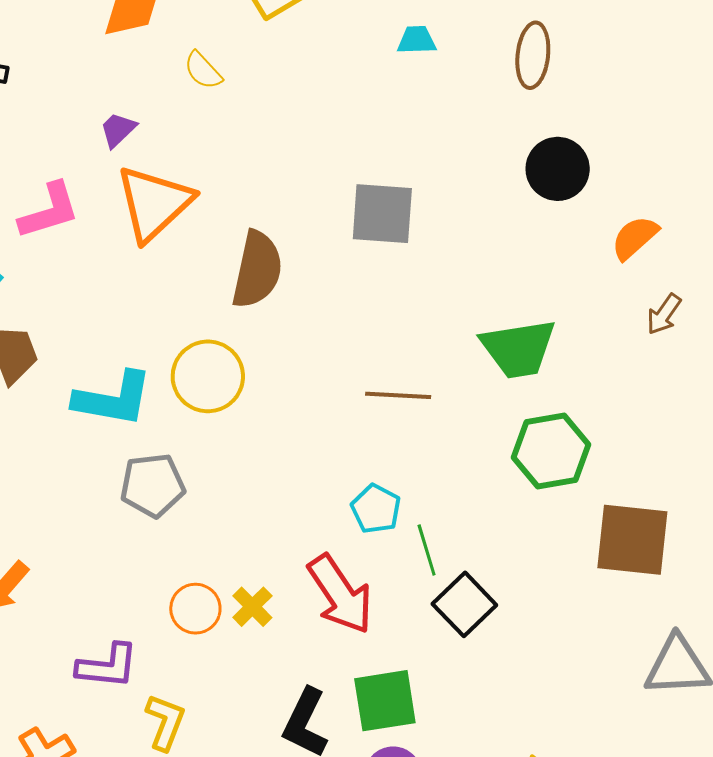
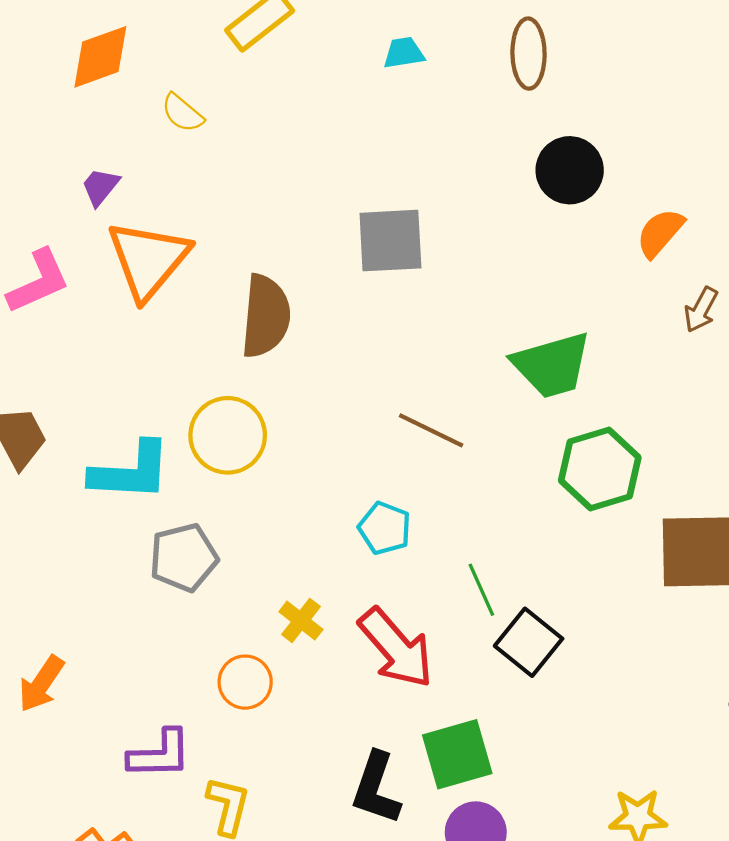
brown line: (398, 395) -> (431, 430), turned 30
cyan pentagon: (376, 509) -> (385, 528), moved
yellow cross: (252, 607) -> (301, 621), moved

